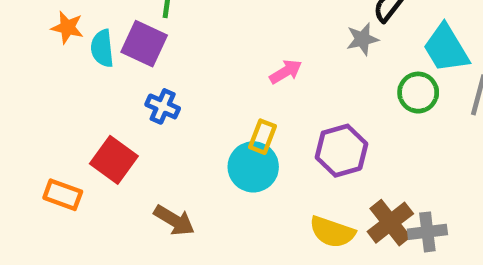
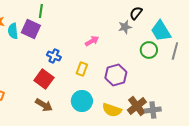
blue cross: (163, 106) -> (54, 56), moved
red square: (114, 160) -> (44, 79), moved
cyan circle: (253, 167) -> (82, 101), moved

